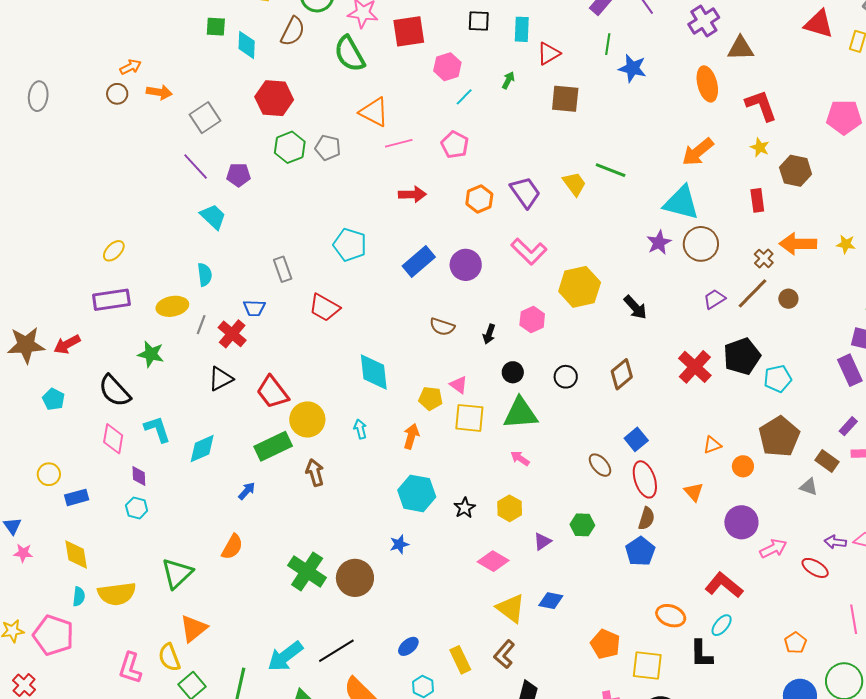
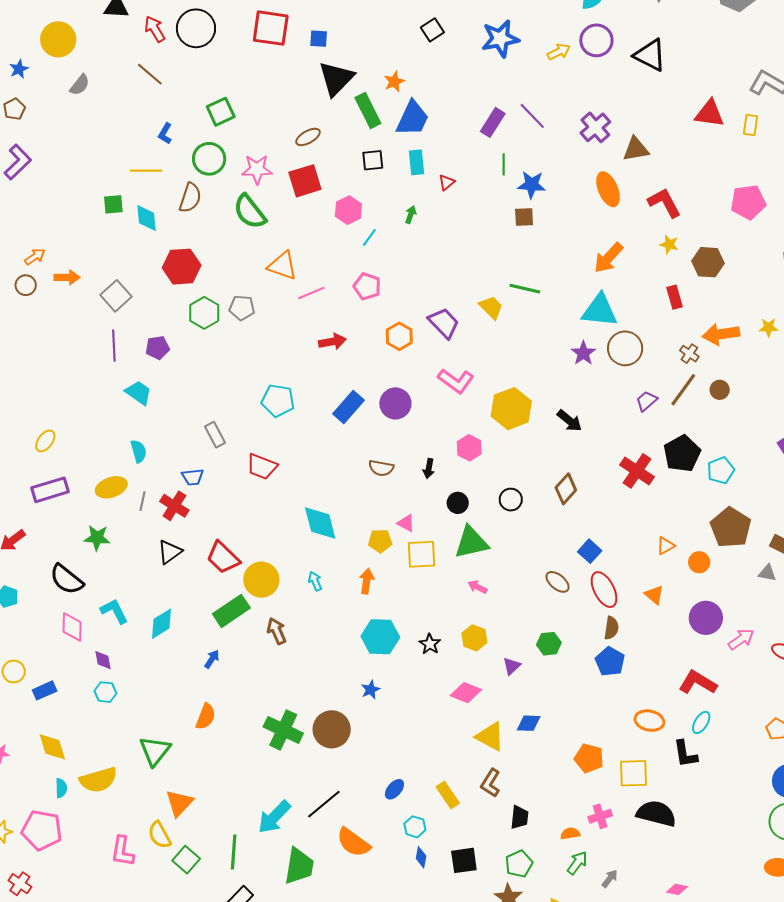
red triangle: (549, 54) -> (447, 182), size x0.7
brown square: (565, 99) -> (524, 217), moved, size x0.7
purple line: (196, 167) -> (114, 346), turned 48

